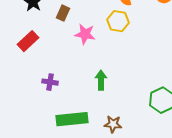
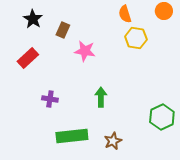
yellow hexagon: (118, 21) -> (136, 38), moved
brown star: (113, 124) -> (113, 141), turned -30

